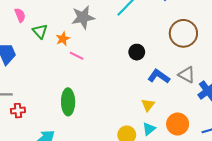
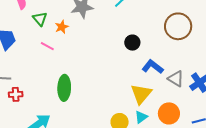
pink line: (77, 56) -> (47, 46), moved
gray triangle: (187, 75) -> (176, 79), moved
yellow triangle: (148, 105) -> (141, 94), size x1.6

